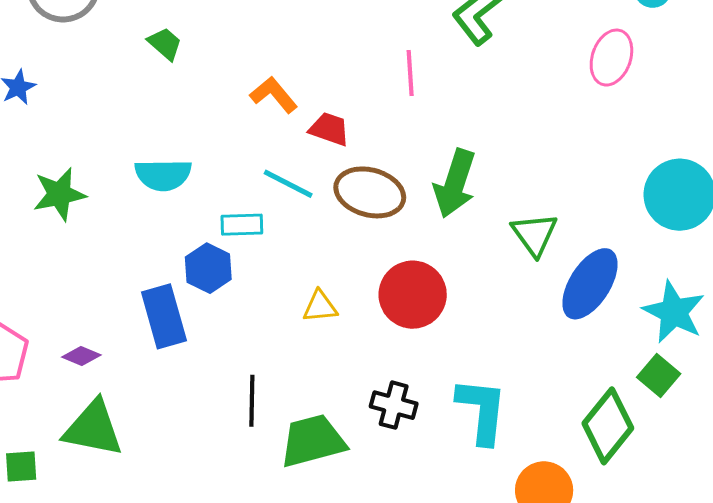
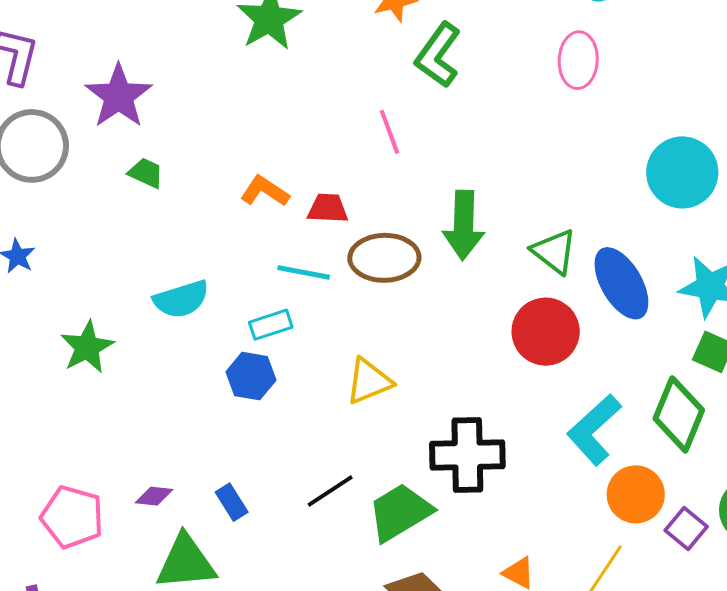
blue ellipse: (590, 284) -> (621, 283), turned -46
red circle: (413, 295) -> (546, 332), moved
yellow triangle: (320, 307) -> (369, 381), size x1.4
blue rectangle: (164, 316) -> (232, 502), moved, size x0.6
black line: (252, 401) -> (330, 491), turned 72
black cross: (394, 405) -> (467, 455), size x1.6
cyan L-shape: (482, 411) -> (594, 430), moved, turned -122

